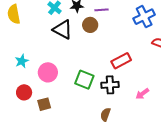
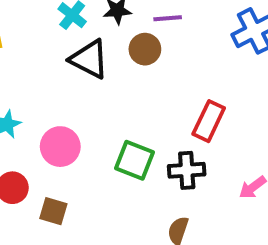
red rectangle: (121, 61) -> (209, 121), turned -36
brown square: (44, 104) -> (53, 211), turned 32

